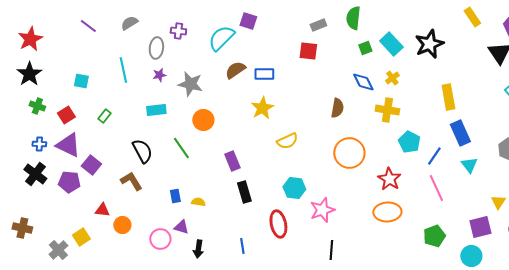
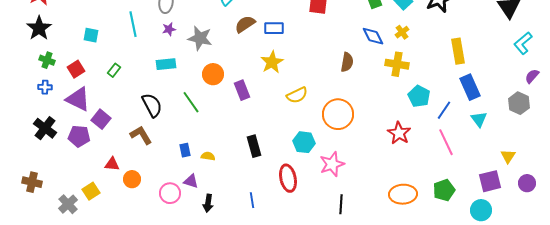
blue cross: (39, 144) -> (45, 87), moved
orange circle: (349, 153) -> (338, 114), moved
purple rectangle: (232, 161) -> (242, 90), moved
orange ellipse: (387, 212) -> (403, 194), moved

